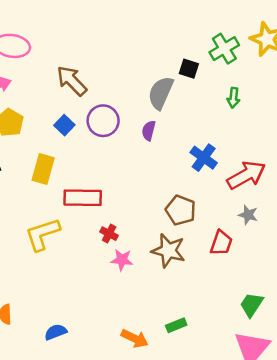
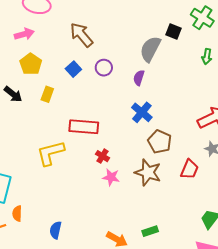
green cross: (224, 49) -> (202, 18), turned -30
purple circle: (103, 121) -> (104, 68), size x0.7
blue cross: (204, 158) -> (142, 112), moved
yellow rectangle: (43, 169) -> (47, 94), moved, size x0.7
blue semicircle: (56, 332) -> (56, 230), turned -60

